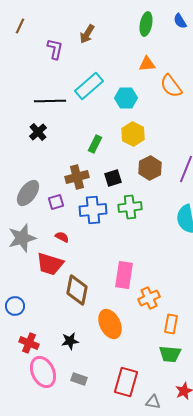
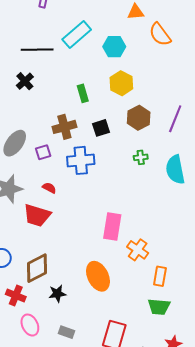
green rectangle: (95, 144) -> (83, 93), turned -42
green cross: (130, 207) -> (141, 157), moved, size x0.6
brown diamond: (77, 290) -> (37, 268), moved, turned 52
orange cross: (149, 298) -> (138, 250), turned -30
pink ellipse: (43, 372) -> (30, 325), size x0.7

